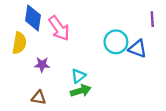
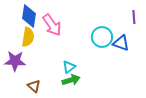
yellow semicircle: (19, 43) -> (28, 37), moved
purple star: (42, 65) -> (15, 61), moved, size x1.5
brown triangle: (39, 98) -> (34, 86), turned 32

